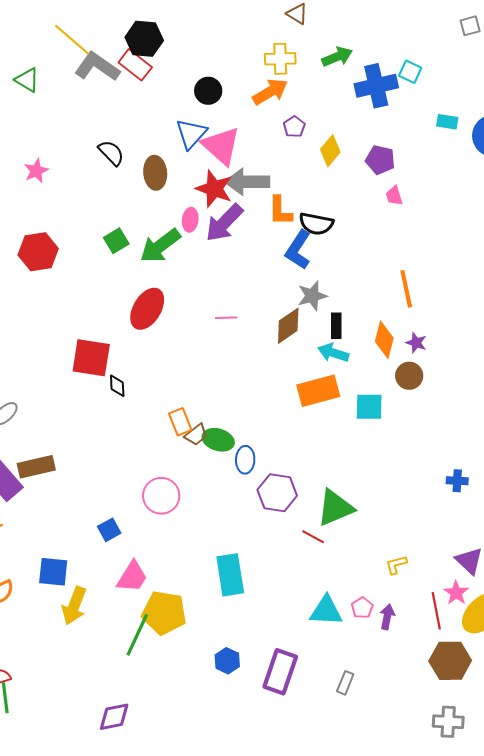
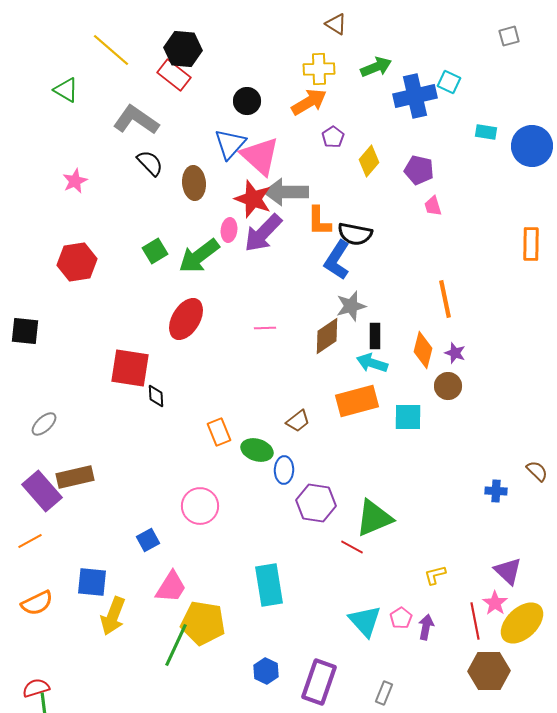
gray L-shape: (97, 67) -> (136, 120), moved
brown trapezoid: (196, 435) -> (298, 421), moved
cyan triangle: (326, 611) -> (365, 621), turned 45

